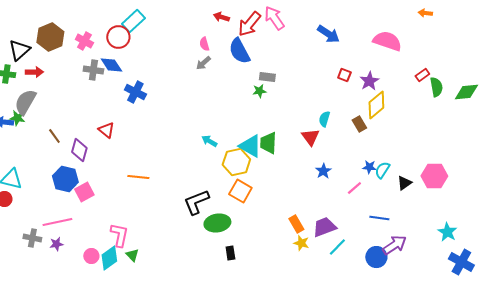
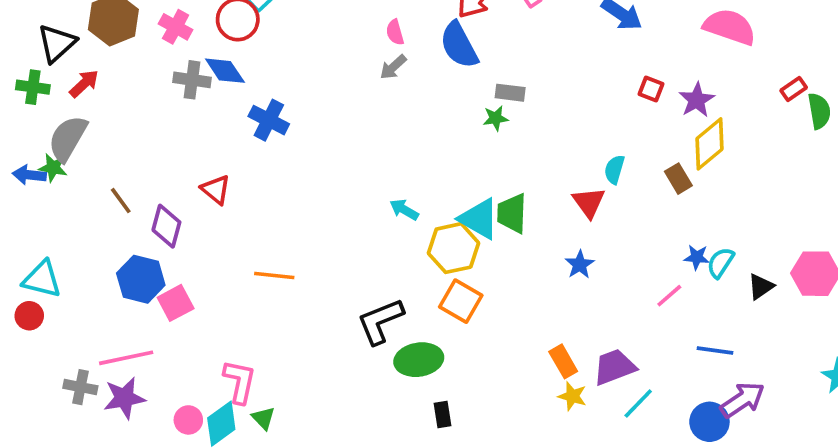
red arrow: (34, 72) -> (84, 84), turned -42
blue star: (323, 171) -> (580, 265), moved
purple star: (56, 244) -> (124, 398), size x1.6

